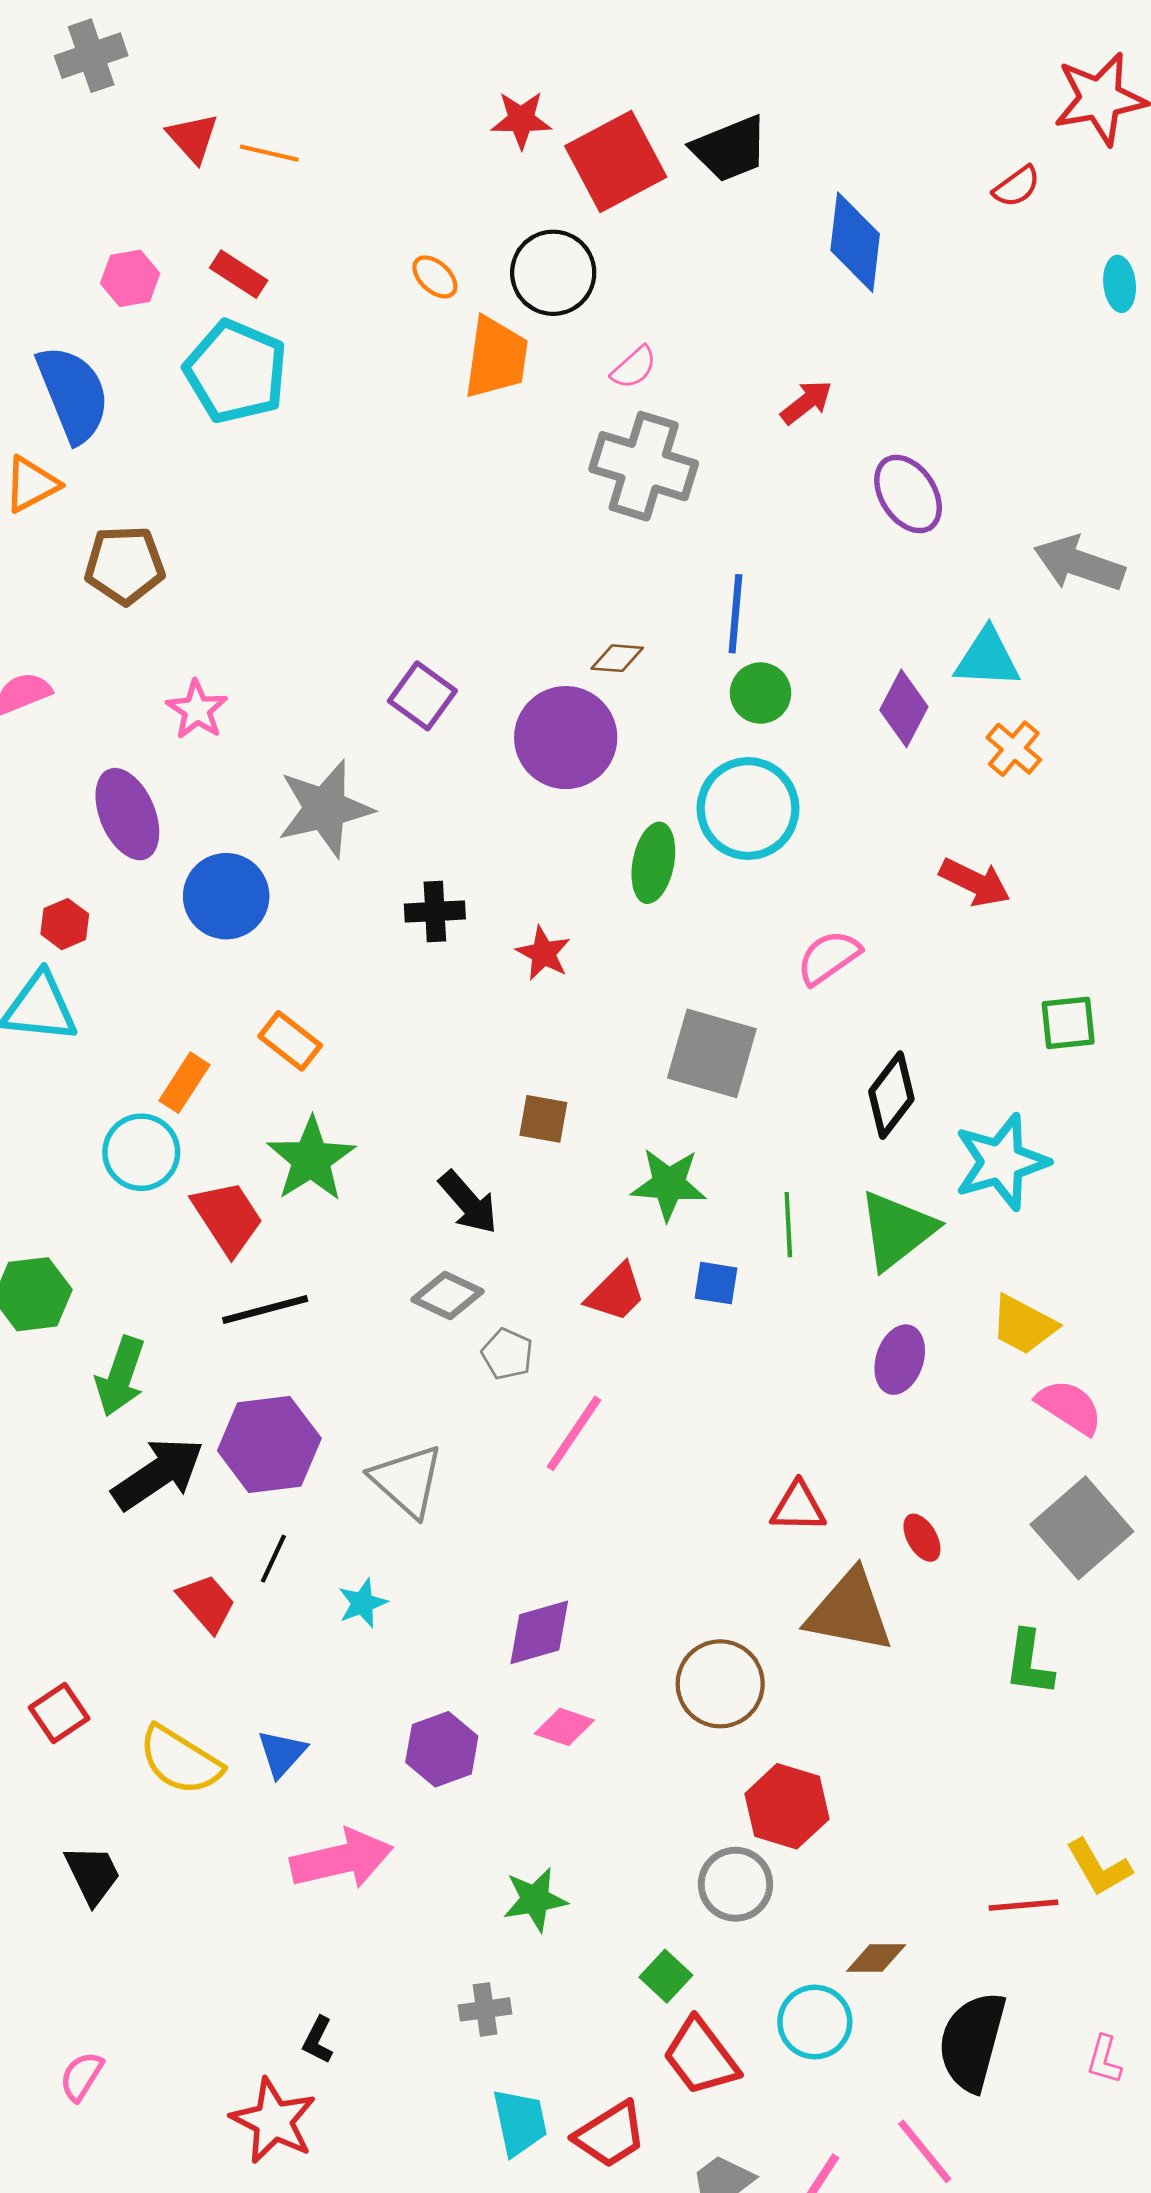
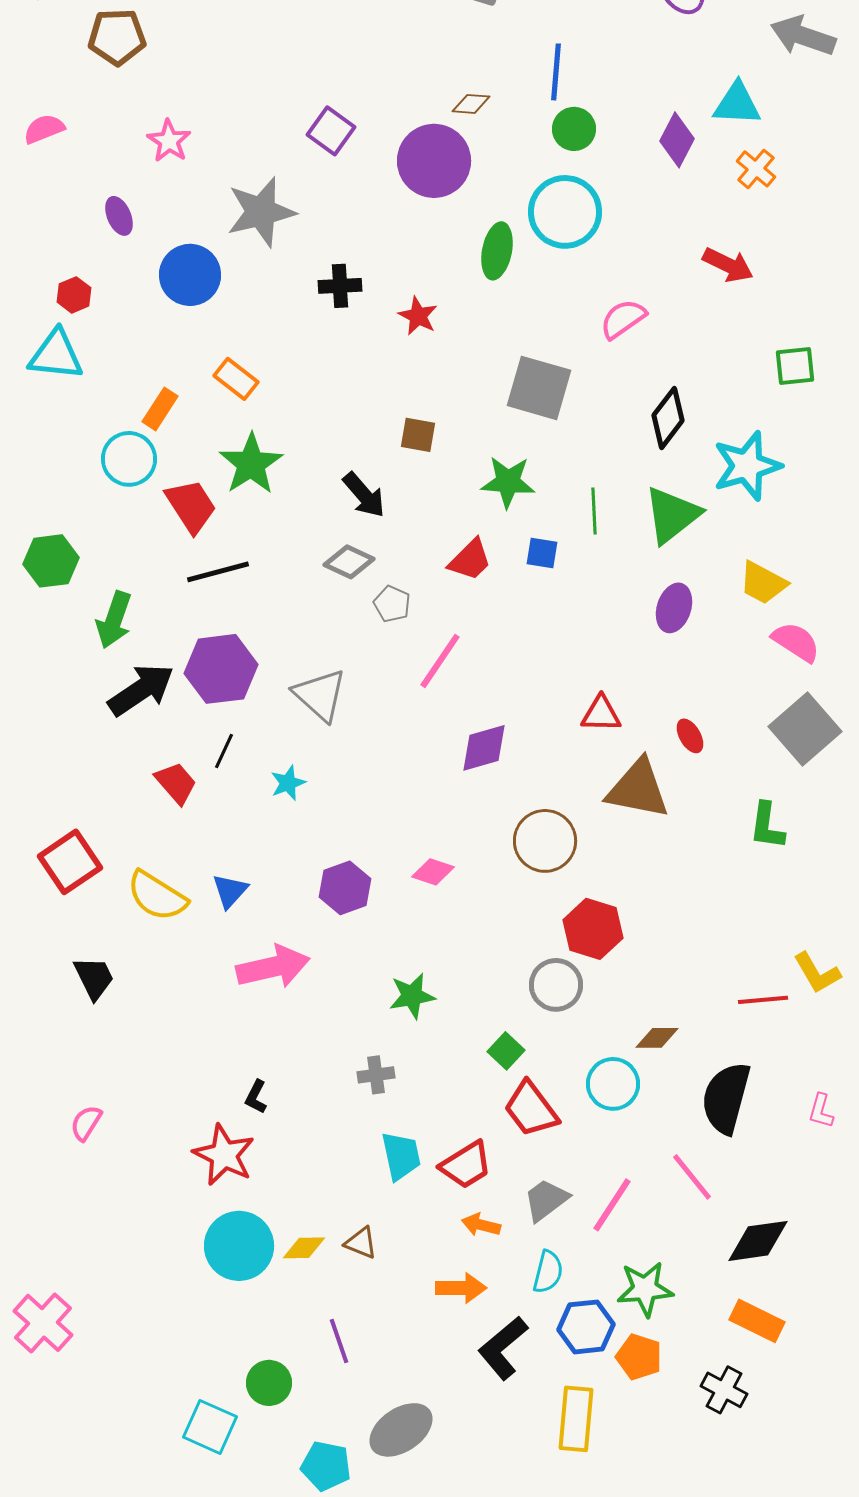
purple ellipse: (127, 814) -> (119, 216), size x0.6
purple diamond: (539, 1632) -> (484, 748), moved
red square: (59, 1713) -> (70, 862), size x1.5

